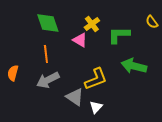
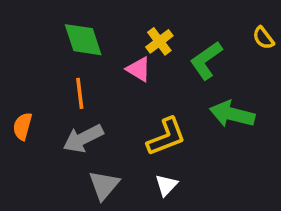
green L-shape: (119, 35) -> (206, 60), turned -35
gray triangle: (75, 97) -> (104, 185), moved, turned 36

